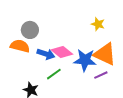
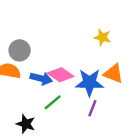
orange triangle: (105, 54) -> (113, 74), size x0.7
purple line: (101, 75) -> (92, 108), moved, turned -40

